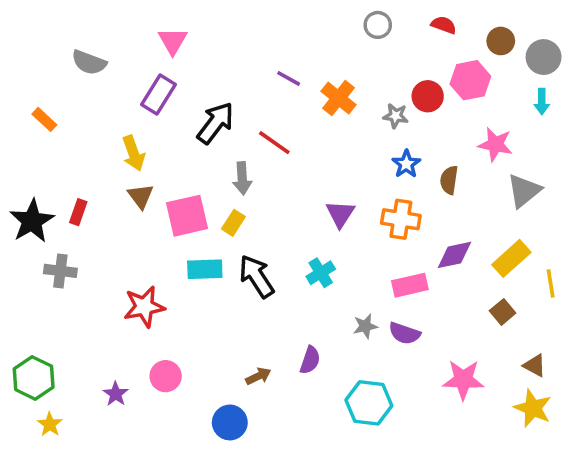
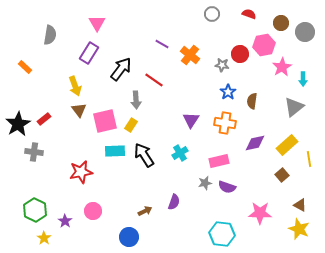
gray semicircle: (89, 62) -> (50, 35), turned -102
cyan arrow: (542, 102) -> (303, 79), moved
pink star: (495, 144) -> (282, 67), moved, turned 30
red rectangle: (78, 212) -> (44, 119), turned 32
pink rectangle: (410, 285) -> (219, 161), moved
green hexagon: (34, 378) -> (35, 210), moved
cyan hexagon: (369, 403) -> (222, 234), moved
yellow star: (50, 424) -> (44, 238), moved

